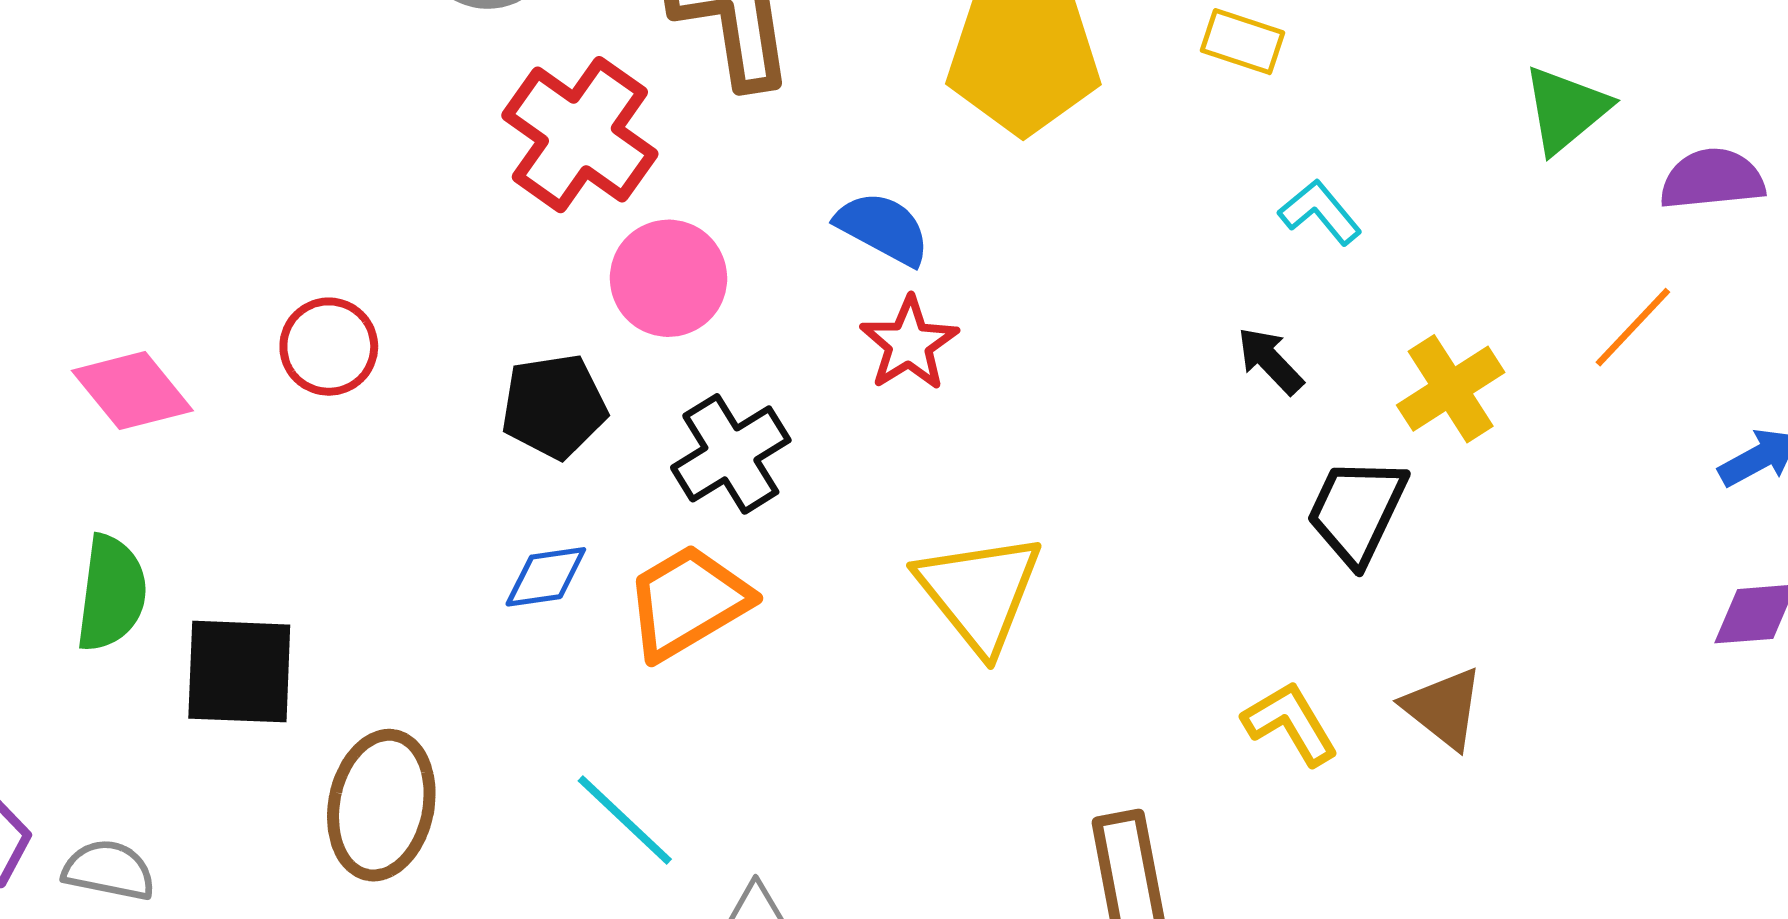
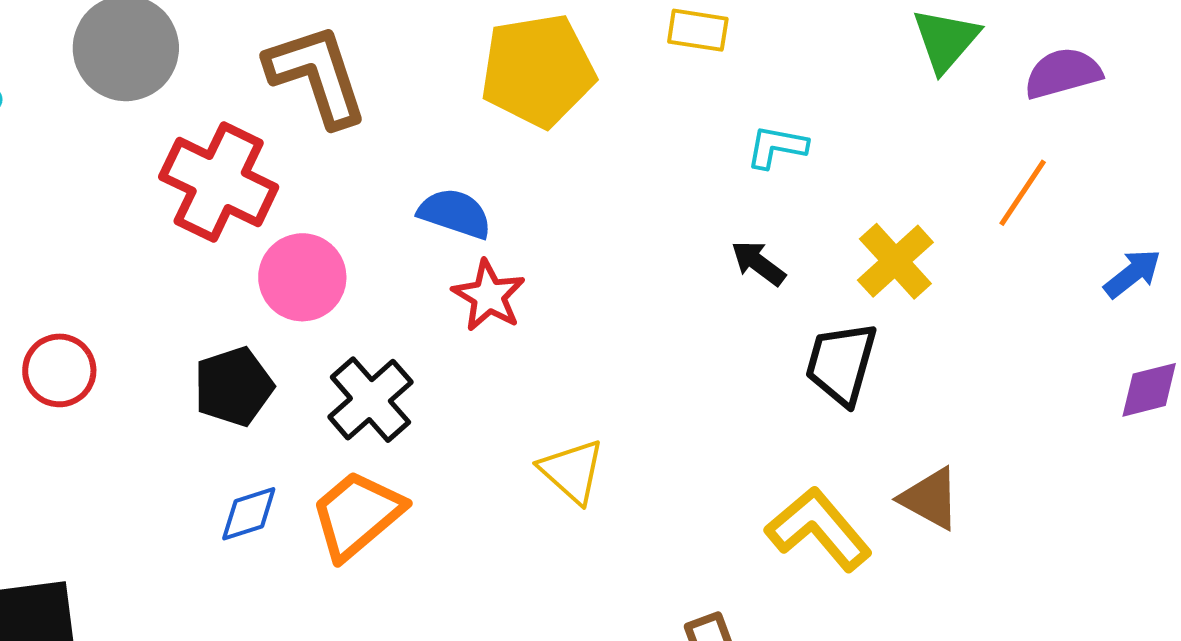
cyan L-shape: (1320, 212) -> (777, 147), turned -30
yellow triangle: (979, 593) -> (572, 471), size x0.7
yellow L-shape: (1290, 723) -> (819, 529), size x1.4

